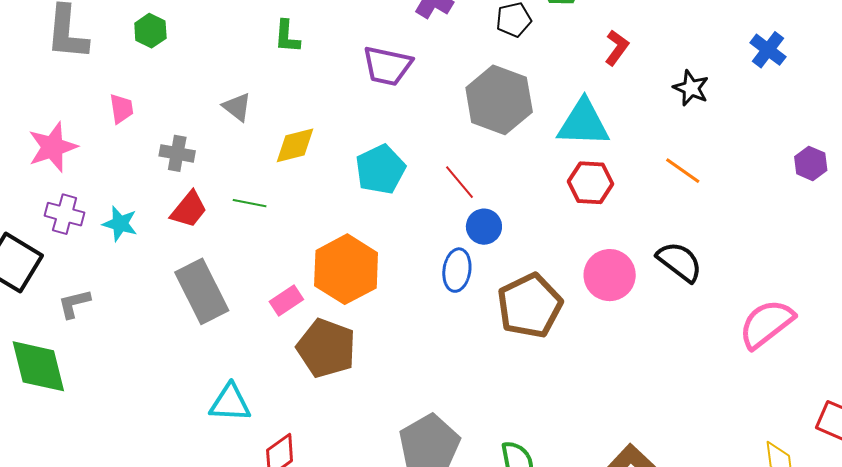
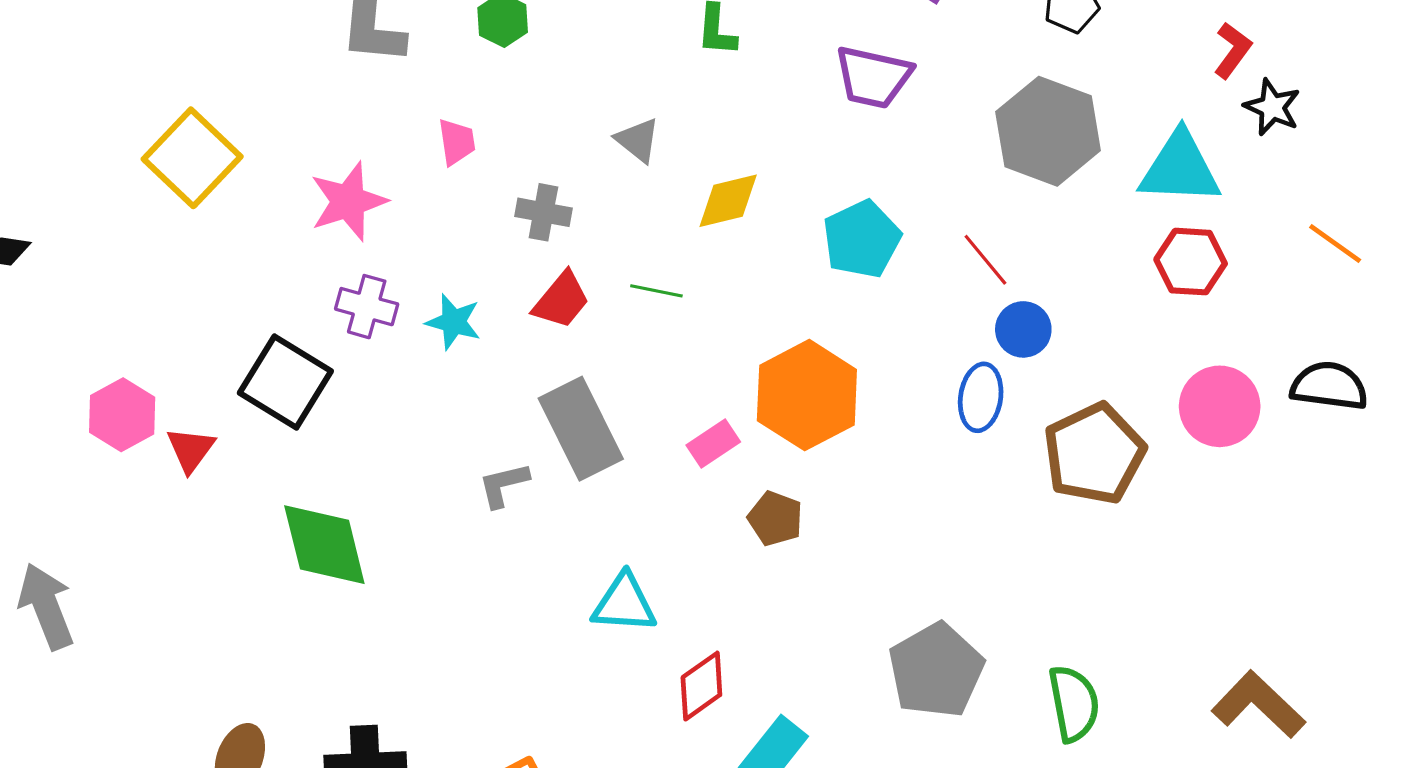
black star: (691, 88) -> (1272, 107), moved
black semicircle: (679, 262) -> (1329, 386), turned -30
gray L-shape: (74, 304) -> (504, 485), moved
brown pentagon: (326, 348) -> (775, 518), size x0.6

